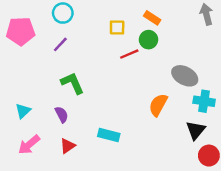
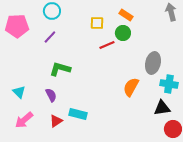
gray ellipse: (185, 76) -> (153, 63), turned 75
green L-shape: (72, 83) -> (60, 69), turned -50
cyan triangle: (23, 111) -> (19, 92), turned -32
black triangle: (196, 130) -> (162, 108), turned 42
cyan rectangle: (109, 135) -> (78, 114), moved

